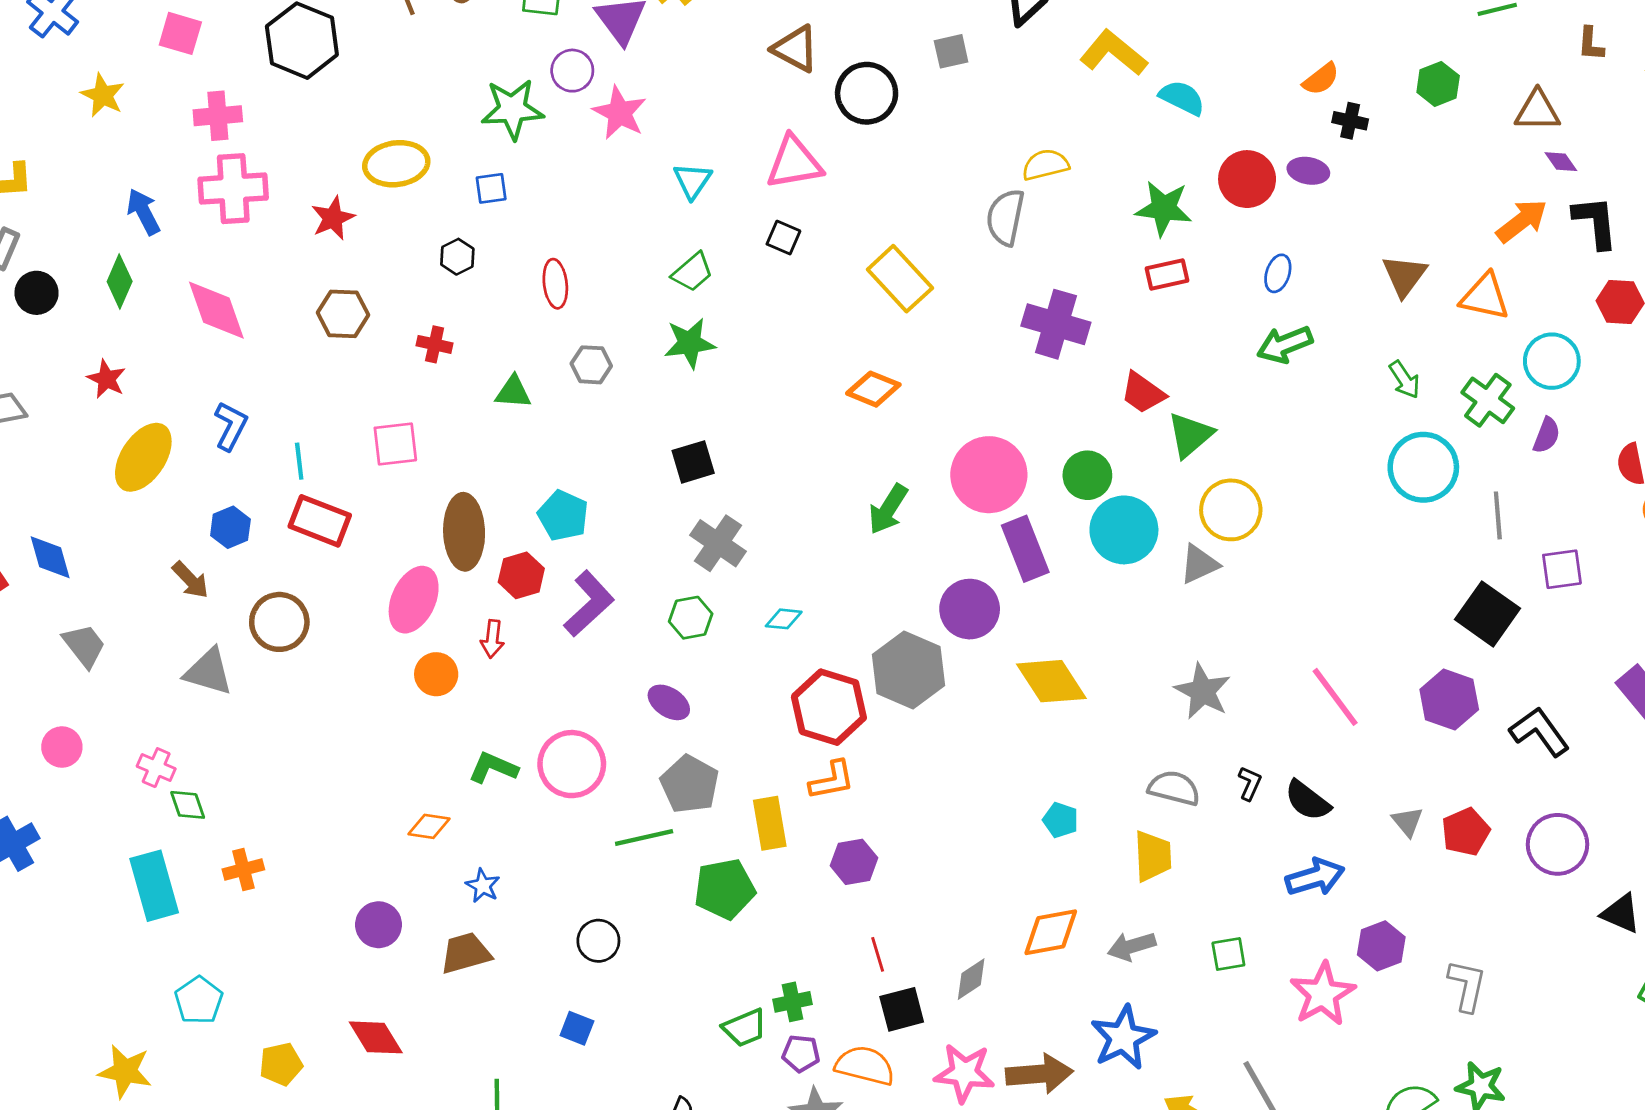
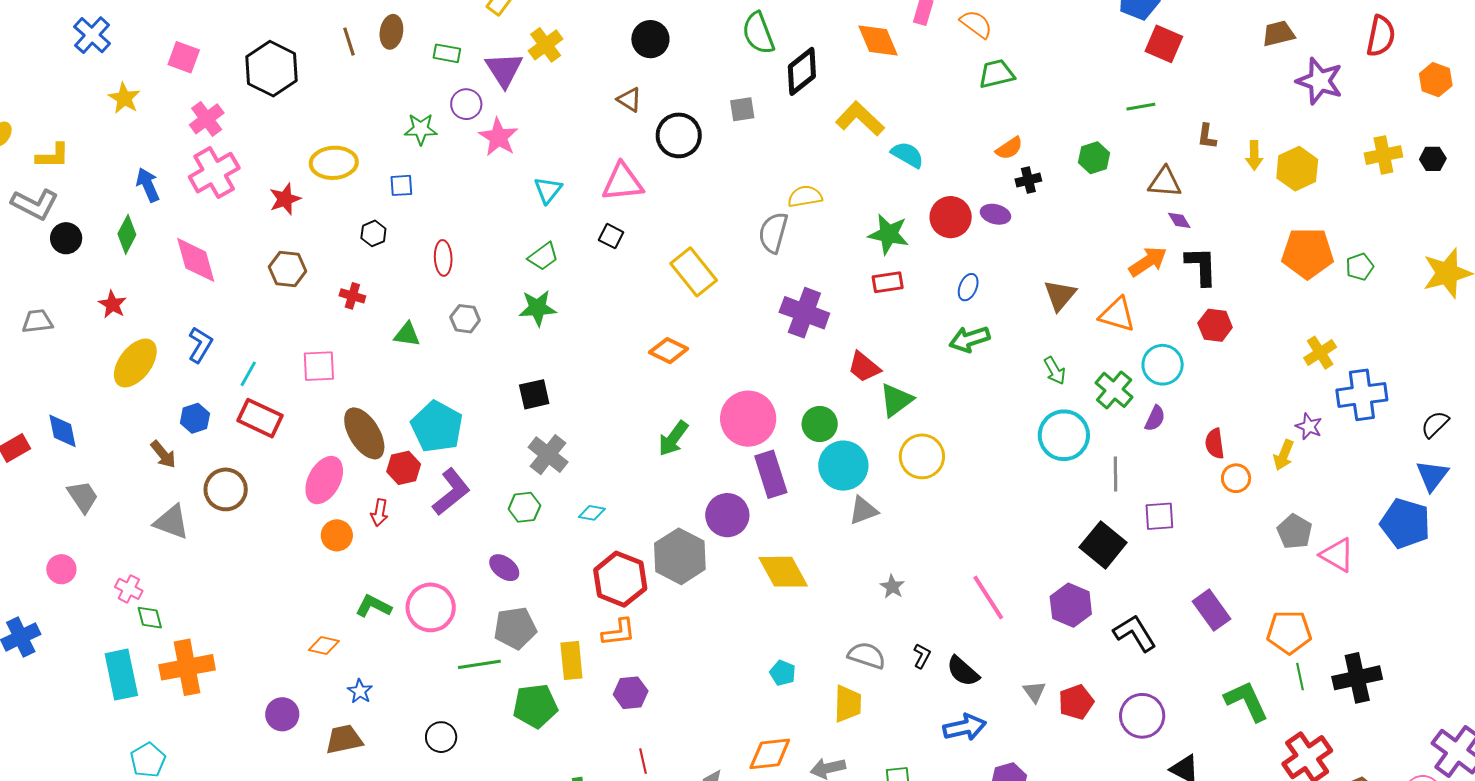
brown triangle: (795, 49) -> (629, 100), size x0.7
green star: (512, 109) -> (421, 129), size x0.7
pink cross: (218, 116) -> (207, 119), turned -36
black cross: (1350, 121) -> (1028, 180), turned -30
pink cross: (233, 189) -> (214, 173), turned -30
cyan line: (299, 461) -> (248, 374), turned 32
cyan pentagon: (563, 516) -> (437, 427), size x1.4
brown ellipse: (464, 532) -> (364, 433), turned -34
gray triangle: (1199, 564) -> (863, 510), moved
gray star: (1203, 691) -> (892, 587), size x0.6
gray pentagon: (690, 784) -> (515, 628), turned 30
orange cross: (243, 869) -> (187, 667), size x1.8

